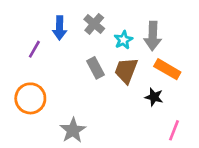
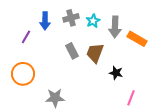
gray cross: (94, 24) -> (71, 18), turned 35
cyan star: (123, 40) -> (93, 21), moved
orange rectangle: (167, 69) -> (137, 39), moved
gray star: (73, 130) -> (55, 98), turned 30

